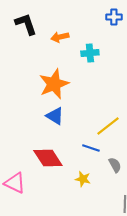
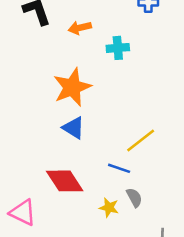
gray semicircle: (115, 165) -> (134, 197), moved

